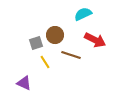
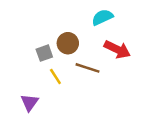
purple triangle: (24, 83) -> (30, 102), turned 42

